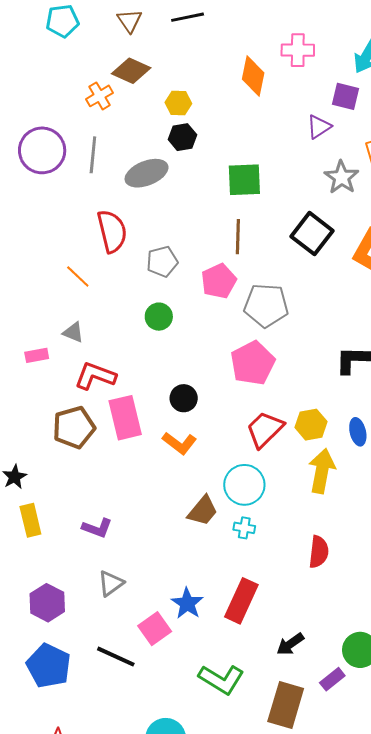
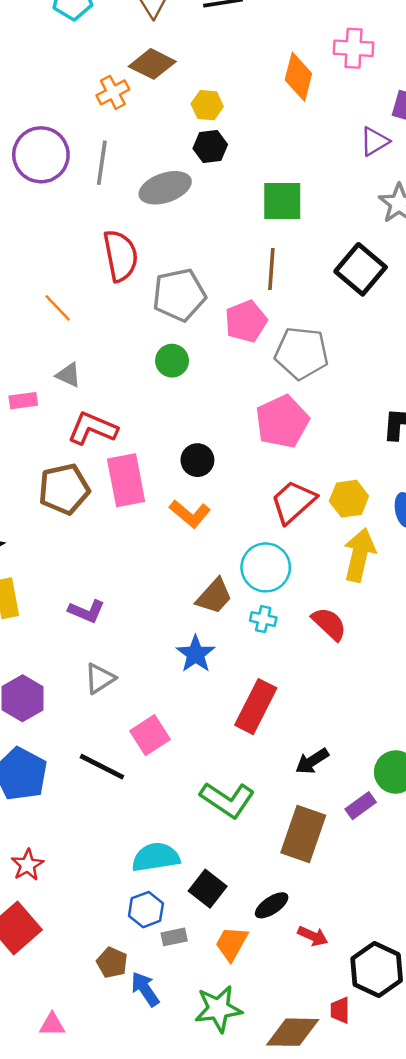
gray pentagon: (162, 262) -> (179, 295), size x1.4
orange line: (78, 276) -> (58, 308), moved
red semicircle: (319, 552) -> (329, 624), moved, turned -56
blue star: (187, 603) -> (196, 654), moved

